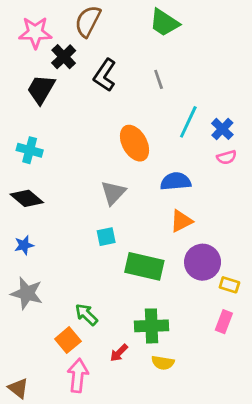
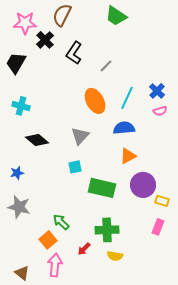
gray line: (159, 79) -> (106, 66), moved, turned 64
black trapezoid: (41, 89) -> (16, 63), moved
cyan line: (188, 122) -> (127, 98), moved
black diamond: (27, 198) -> (37, 140), moved
brown triangle: (18, 388) -> (22, 273), moved

